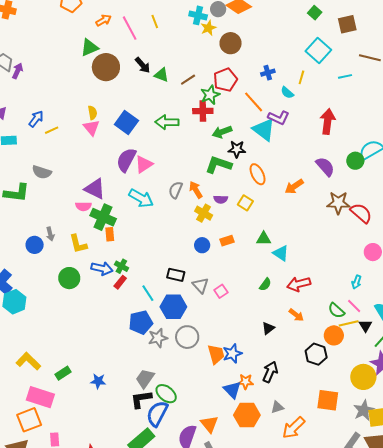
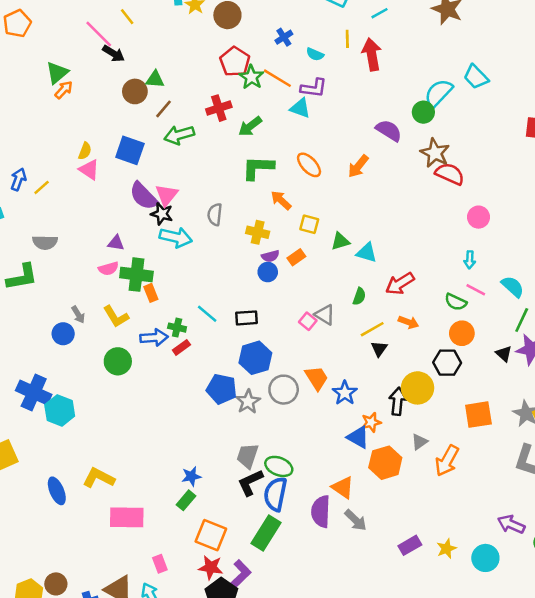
orange arrow: (103, 20) -> (64, 90), moved
black arrow: (143, 65) -> (113, 54), moved
brown circle: (106, 67) -> (135, 91), moved, size x0.7
yellow line: (301, 77) -> (347, 39), moved
brown line: (188, 80) -> (163, 109), moved
green star: (210, 95) -> (251, 77), moved
yellow semicircle: (92, 113) -> (85, 151), turned 48
red arrow: (328, 121) -> (372, 54), moved
cyan triangle: (264, 130) -> (300, 108), size x0.7
black star: (237, 149) -> (162, 214), moved, turned 30
purple semicircle: (126, 160) -> (144, 196), turned -55
purple triangle: (95, 189) -> (116, 243), size x0.6
orange arrow: (196, 190) -> (281, 200), moved
purple semicircle: (221, 199) -> (270, 256), moved
yellow square: (245, 203) -> (309, 224), moved
brown star: (338, 203) -> (435, 153), moved, turned -30
red rectangle: (120, 282) -> (181, 347), turned 32
gray triangle: (201, 285) -> (325, 315), moved
cyan line: (148, 293) -> (207, 314), moved
blue pentagon: (141, 322) -> (221, 389), turned -30
yellow line: (349, 323) -> (372, 329), moved
black triangle: (365, 326) -> (504, 354), moved
orange trapezoid: (216, 354) -> (317, 378), moved
green rectangle: (63, 373) -> (186, 500), moved
yellow circle: (363, 377) -> (418, 388), moved
orange square: (29, 420) -> (211, 535), moved, turned -30

